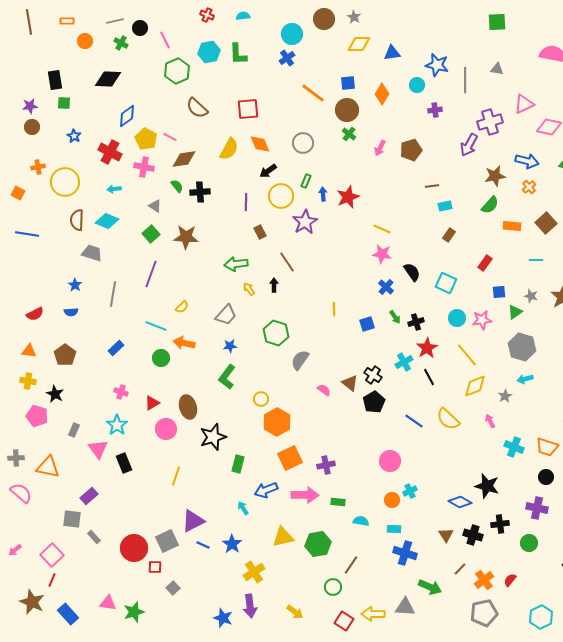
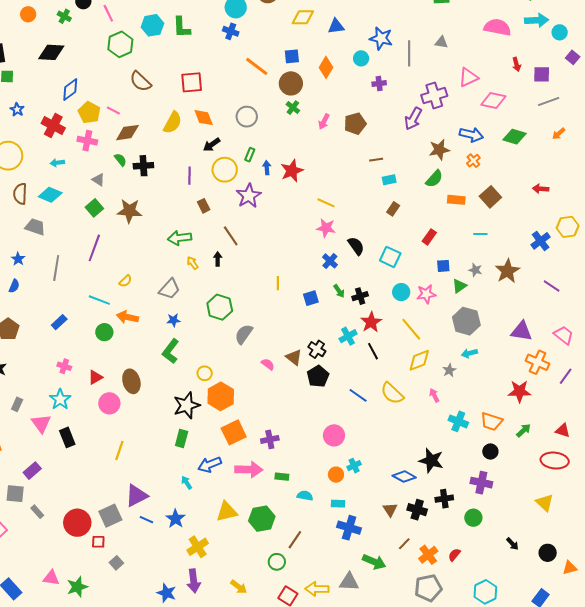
blue cross: (287, 58) -> (231, 31), turned -35
blue semicircle: (71, 312) -> (14, 286), turned -64
black star: (213, 437) -> (187, 405), moved

